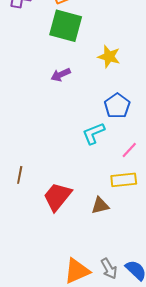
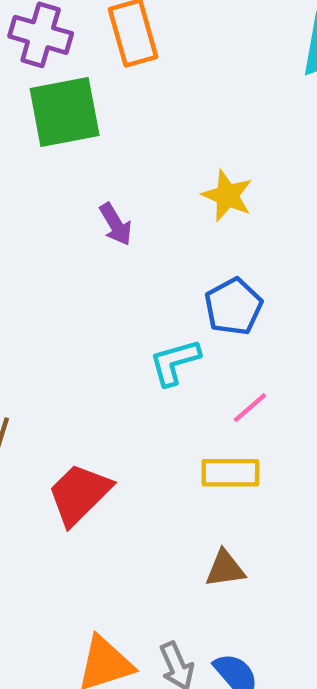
green square: (66, 26) -> (65, 112), moved, turned -32
purple arrow: (61, 75) -> (116, 224), turned -102
brown triangle: (100, 205) -> (225, 569), moved

